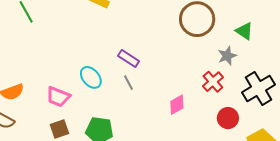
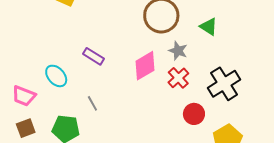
gray star: (227, 56) -> (178, 51), moved, turned -30
gray line: (129, 83) -> (92, 103), moved
pink diamond: (177, 105) -> (145, 66), moved, size x1.4

